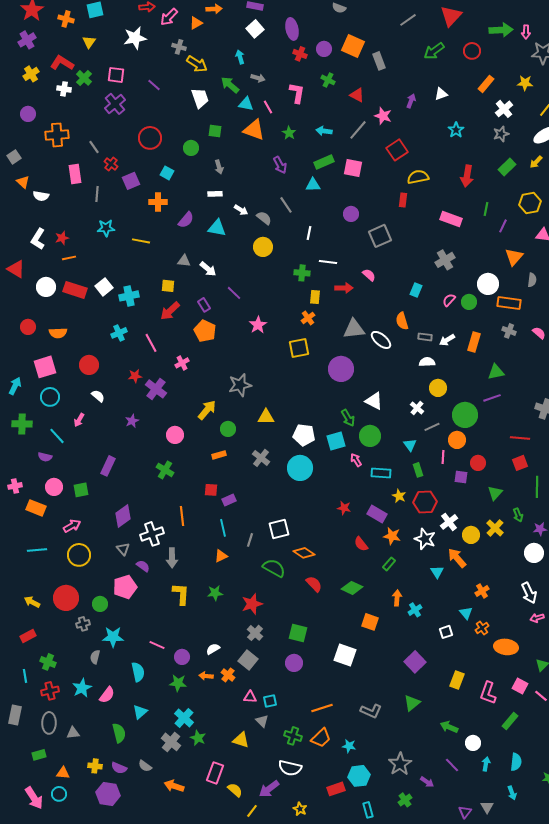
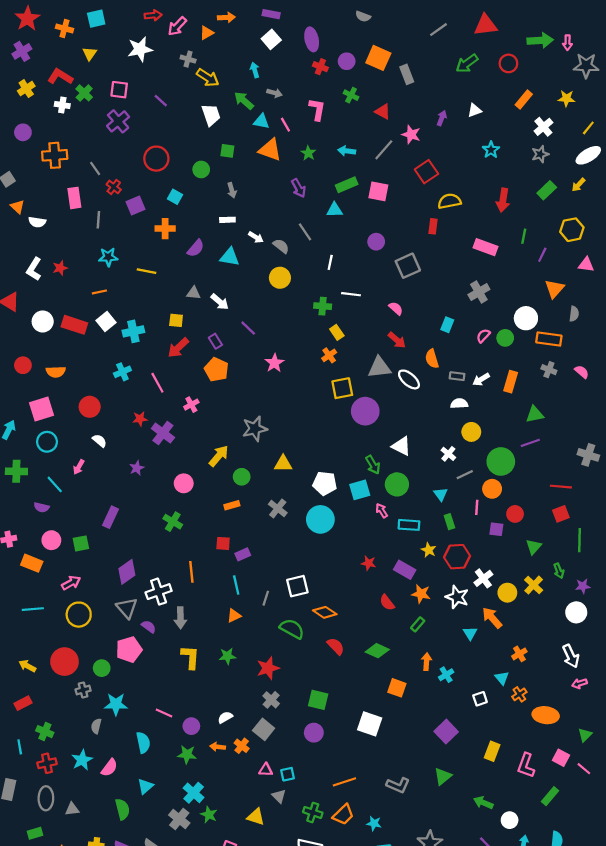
red triangle: (451, 16) -> (485, 25), turned 40
orange line: (69, 258) -> (99, 292), moved
red arrow: (344, 288) -> (397, 340), moved, turned 42
yellow rectangle: (315, 297) -> (337, 332), turned -40
yellow square: (299, 348) -> (342, 388), moved
gray triangle: (123, 549) -> (127, 608), size x1.5

